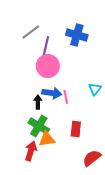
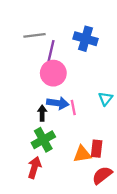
gray line: (31, 32) -> (34, 35), turned 30
green cross: (39, 126) -> (43, 140), turned 30
red rectangle: (76, 129) -> (97, 149), moved
orange triangle: (47, 139) -> (82, 154), moved

